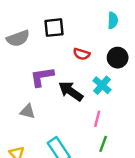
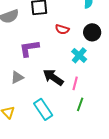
black arrow: (71, 91) -> (53, 77), moved
gray triangle: (28, 112) -> (17, 77), turned -40

